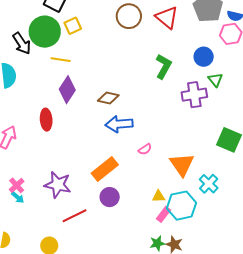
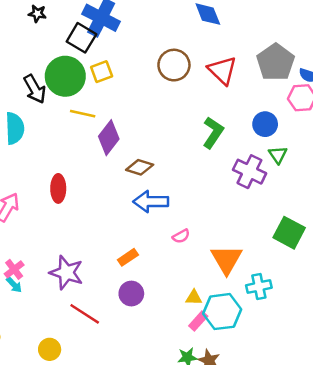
purple diamond: (67, 90) -> (109, 138), moved
purple cross: (194, 95) -> (249, 172), turned 30
orange rectangle: (105, 169) -> (128, 257), size x0.6
cyan cross: (209, 184) -> (259, 286), turned 30
red line: (74, 216) -> (85, 314), turned 55

